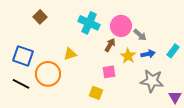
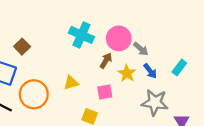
brown square: (40, 17) -> (22, 47), moved
yellow triangle: (70, 54) -> (71, 83), moved
blue arrow: (148, 54) -> (150, 71), turned 64

